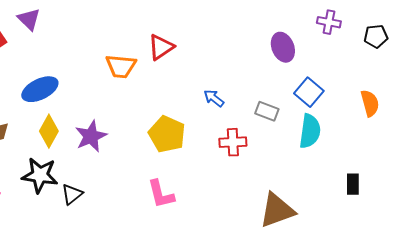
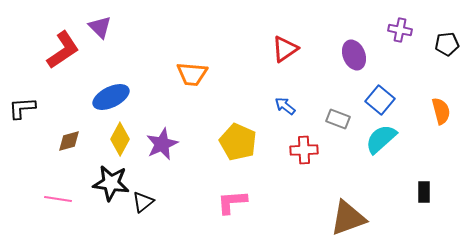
red triangle: (161, 47) -> (285, 49), moved
cyan semicircle: (310, 131) -> (381, 139), turned -140
pink L-shape: (161, 194) -> (232, 202), turned 100

